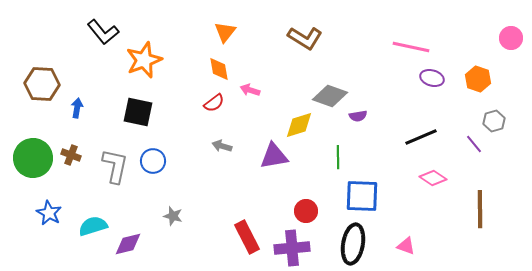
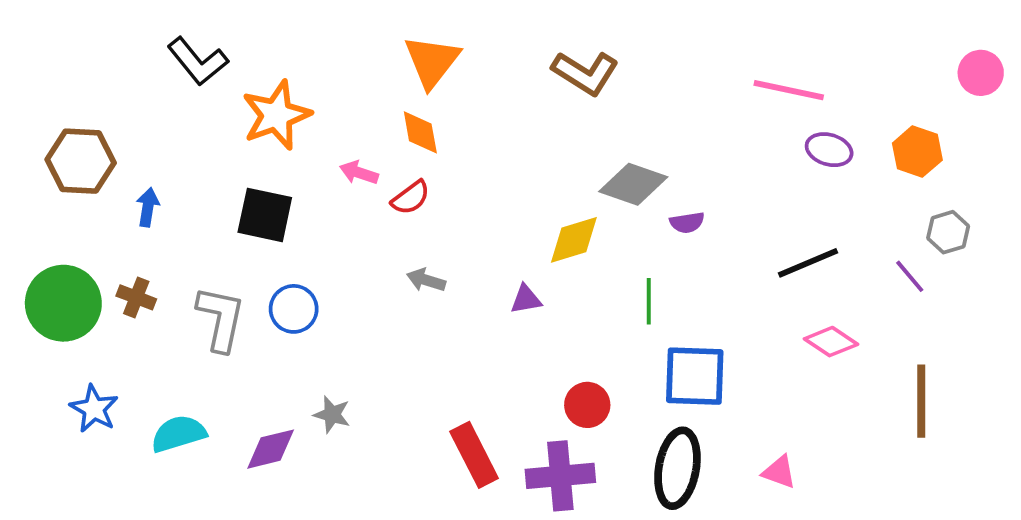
orange triangle: (225, 32) -> (432, 61), size x1.4
pink arrow: (250, 90) -> (359, 173), moved
purple triangle: (274, 156) -> (526, 299), size x0.6
purple diamond: (128, 244) -> (271, 449), moved

